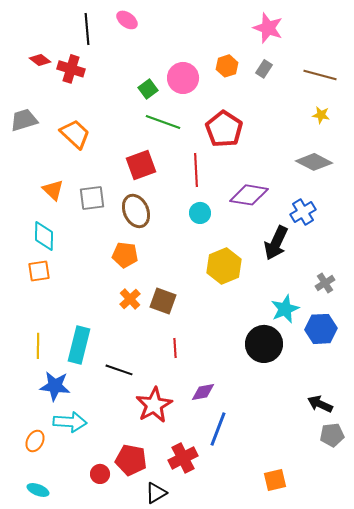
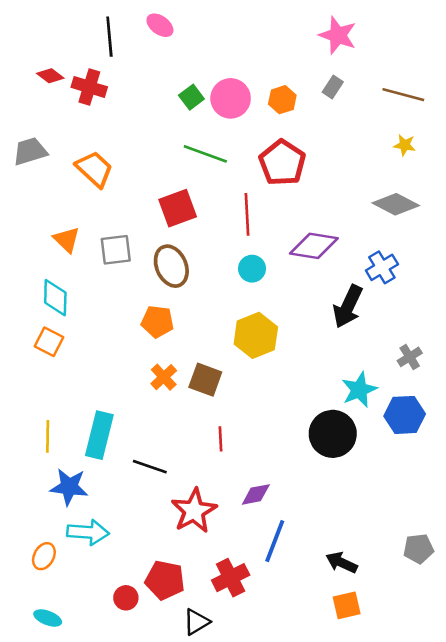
orange hexagon: (227, 66) -> (282, 100), moved
green square: (148, 89) -> (191, 97), moved
yellow hexagon: (224, 266) -> (256, 335), moved
orange square: (39, 271) -> (49, 342), turned 35
black arrow: (320, 404) -> (342, 562), moved

